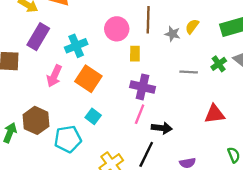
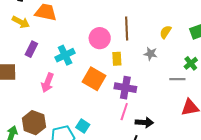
gray star: (172, 34) -> (150, 54), moved
purple rectangle: (38, 37) -> (31, 49), size x0.7
gray line: (189, 72) -> (177, 79), moved
orange square: (88, 79) -> (94, 79), moved
cyan square: (93, 116) -> (83, 126), moved

